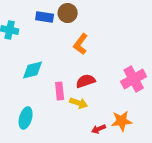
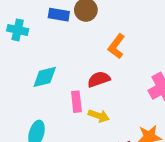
orange L-shape: (81, 44) -> (116, 46), moved
red semicircle: (86, 81) -> (99, 79), moved

